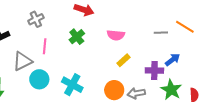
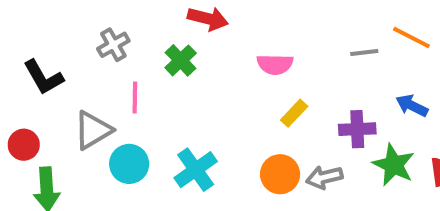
green cross: (77, 37) -> (181, 60), moved
blue arrow: (173, 60) -> (412, 106), moved, turned -112
cyan cross: (72, 85) -> (196, 170), turned 30

